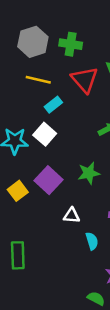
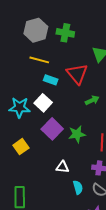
red triangle: (85, 80) -> (77, 74), moved
cyan rectangle: (53, 105) -> (51, 80), turned 56
purple square: (49, 180) -> (52, 129), moved

